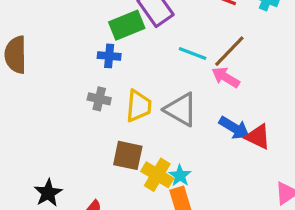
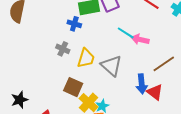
brown line: (229, 51) -> (164, 64), moved
pink arrow: (226, 77) -> (140, 39), moved, turned -30
blue arrow: (234, 128) -> (142, 84), turned 42

